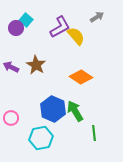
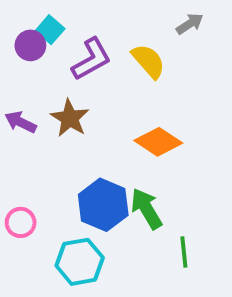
purple L-shape: (60, 27) -> (91, 59), moved

